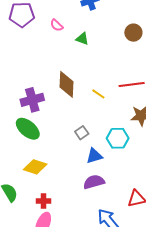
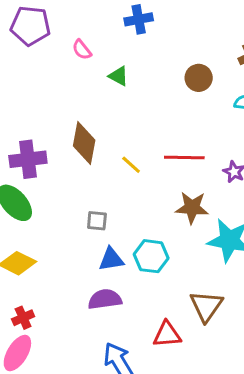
gray square: (82, 133) -> (97, 221), turned 32
cyan hexagon: (118, 138) -> (151, 256), moved
red cross: (43, 201) -> (23, 318), turned -32

